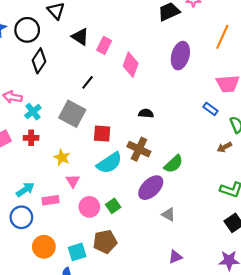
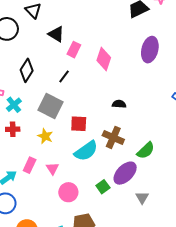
pink rectangle: (104, 45) -> (74, 50), moved
black diamond: (39, 61) -> (27, 70), moved
yellow star: (62, 157) -> (45, 136), moved
pink rectangle: (51, 200) -> (30, 165), moved, turned -56
green square: (113, 206) -> (103, 187), moved
gray triangle: (169, 214) -> (142, 198), turned 32

